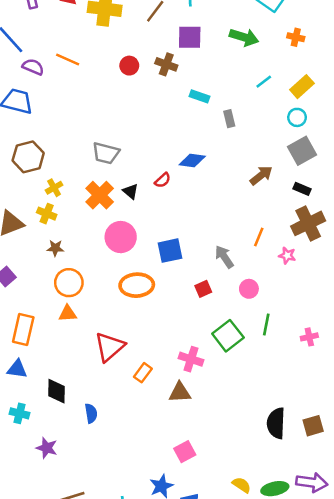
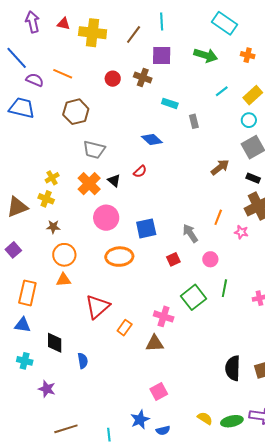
brown hexagon: (28, 157) -> (76, 112), moved
blue diamond: (192, 161) -> (152, 139), moved, turned 35

